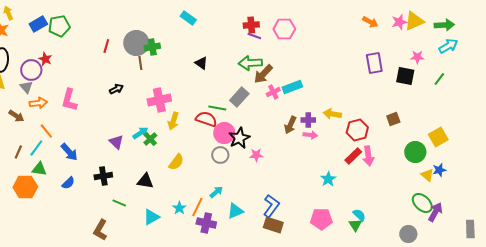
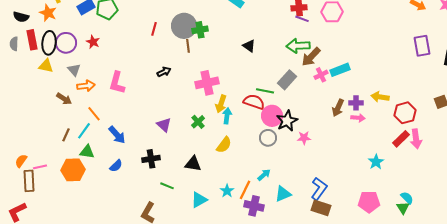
purple circle: (31, 70) -> (66, 43), moved
cyan arrow: (140, 133) -> (227, 116), moved, turned -49

